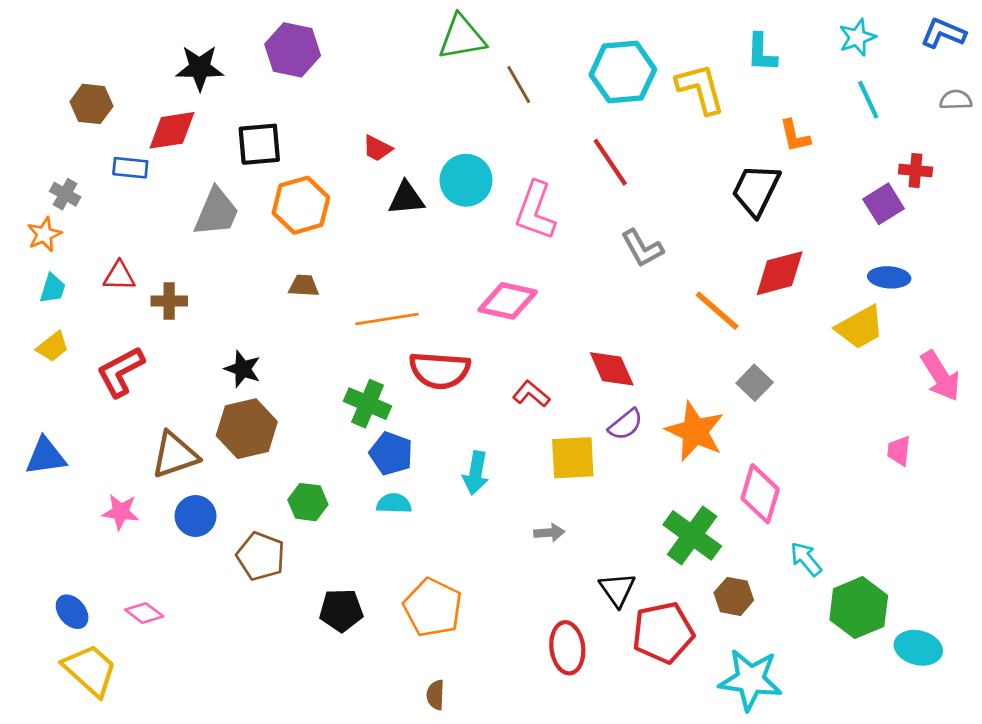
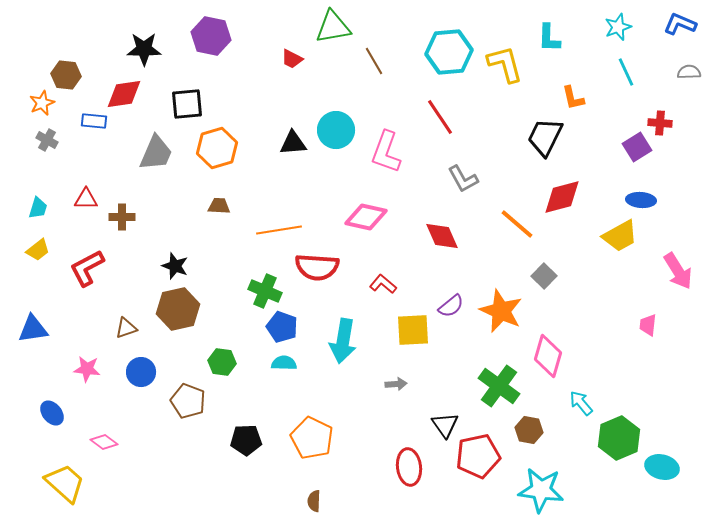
red trapezoid: (377, 148) -> (292, 59), moved
orange star: (44, 234) -> (42, 103), moved
red diamond: (612, 369) -> (442, 236), moved
brown triangle: (175, 455) -> (126, 328), size x0.6
cyan arrow: (476, 473) -> (343, 341), size x1.4
blue ellipse: (72, 612) -> (52, 413), moved

